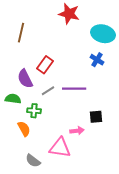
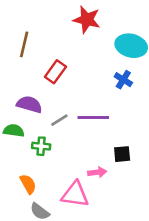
red rectangle: (45, 65) -> (55, 72), moved
purple semicircle: (25, 79) -> (29, 104), turned 132
orange semicircle: (24, 129) -> (28, 184), moved

